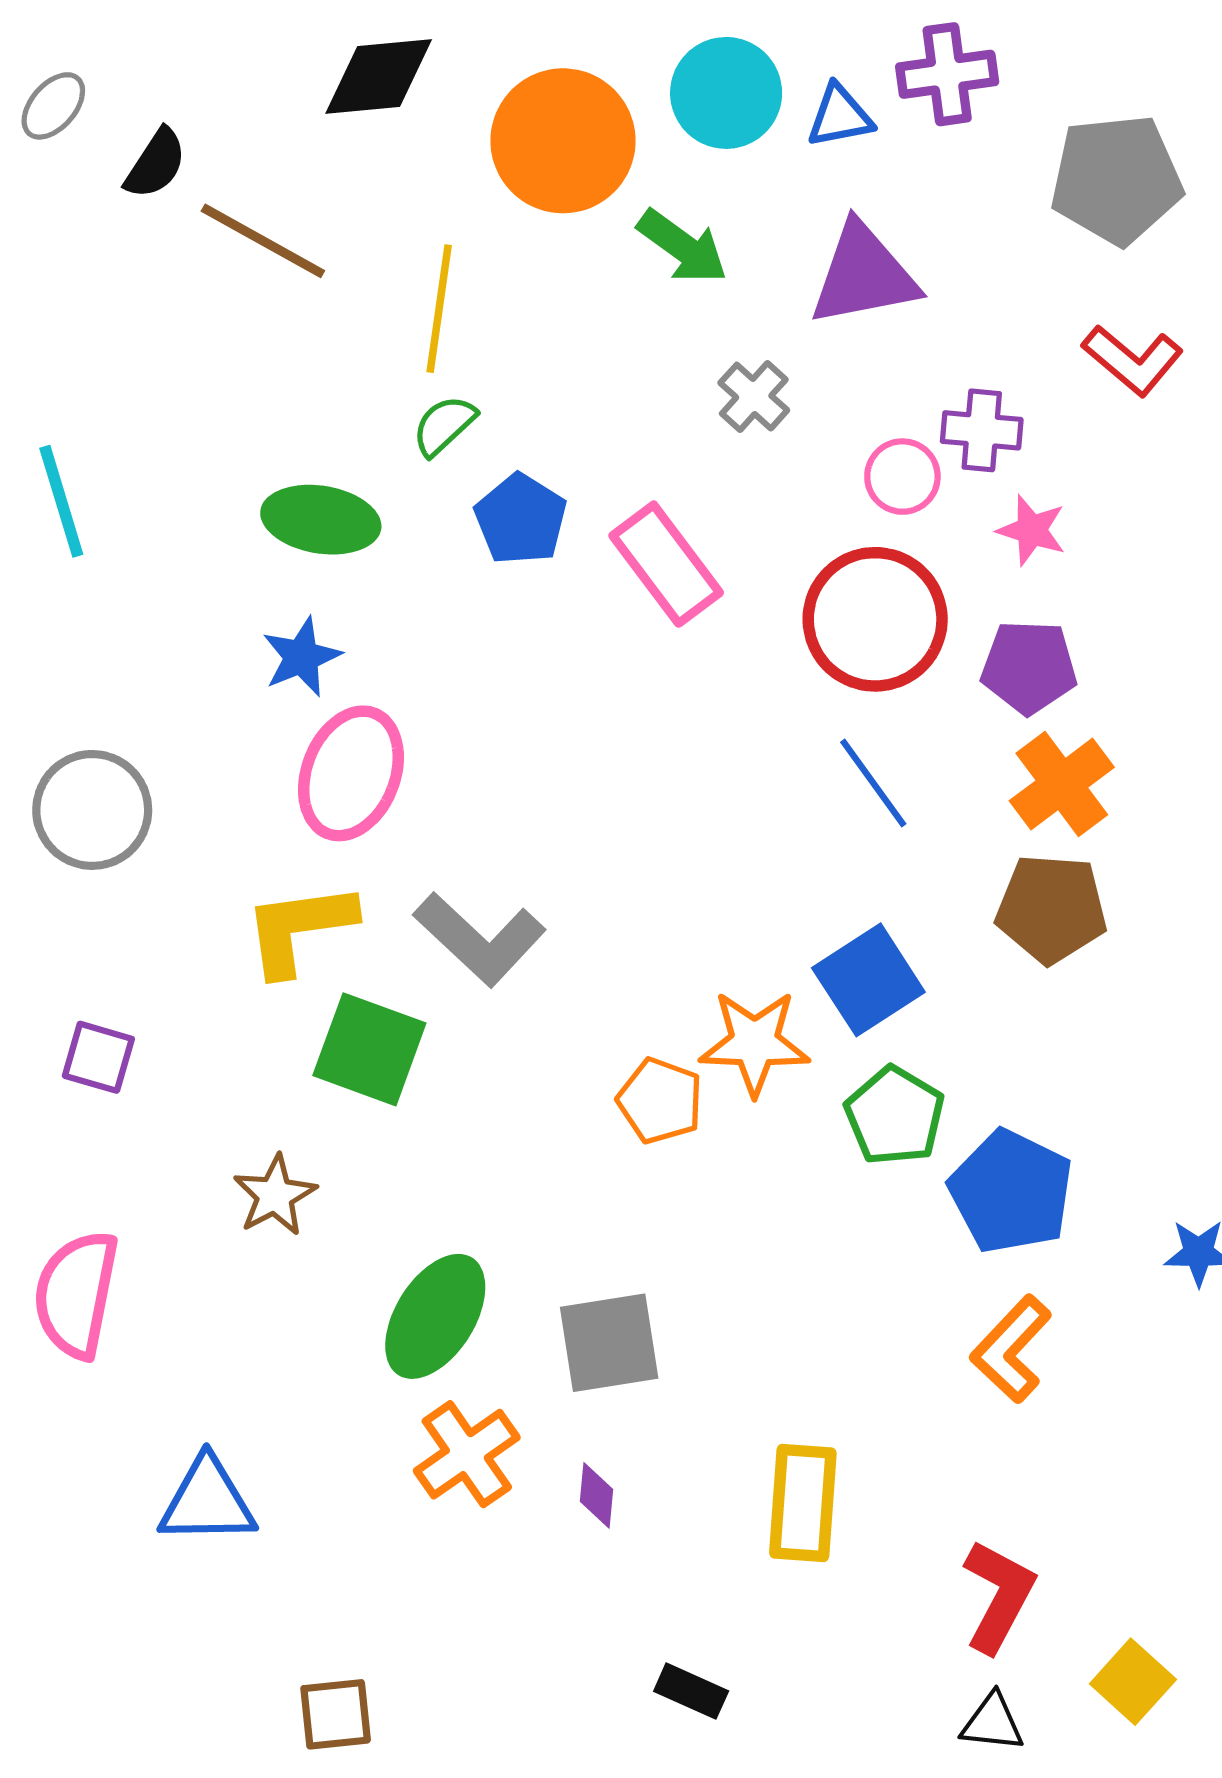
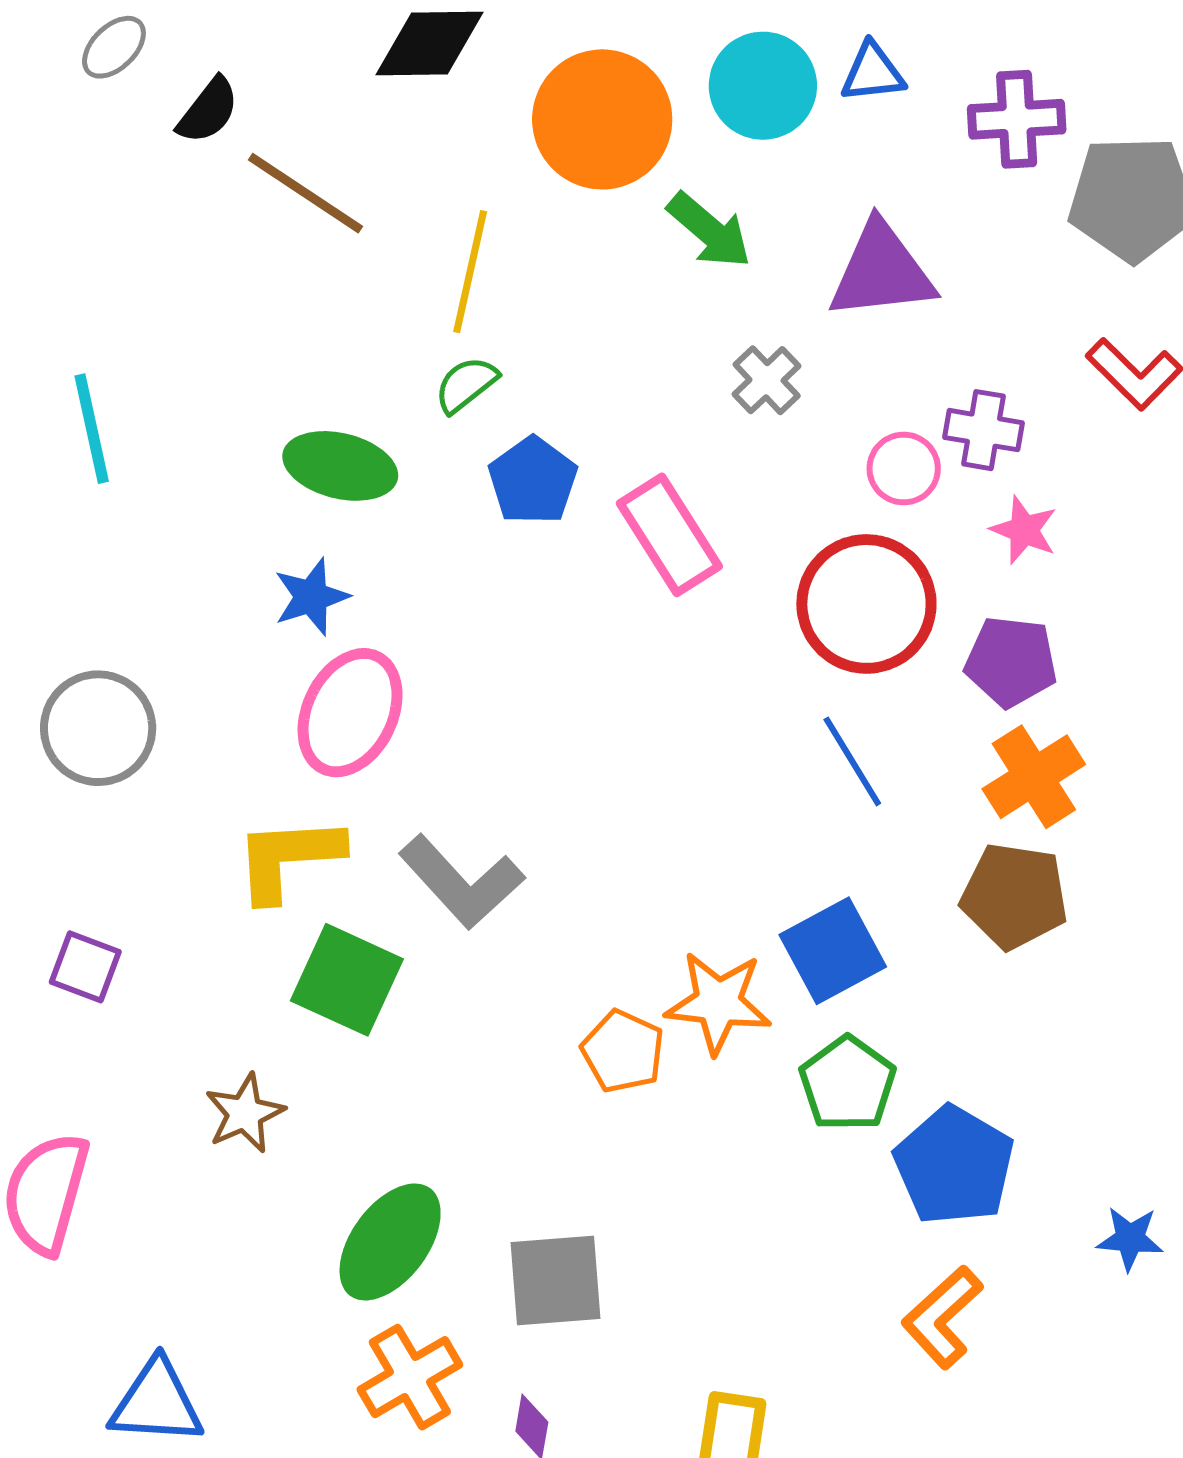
purple cross: (947, 74) -> (1017, 119), moved
blue triangle: (840, 116) -> (873, 73), moved

